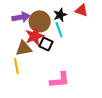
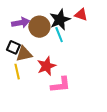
black star: (60, 15) -> (60, 20), size x1.5
red star: (35, 36) -> (46, 66), moved
black square: (46, 44) -> (13, 47), moved

